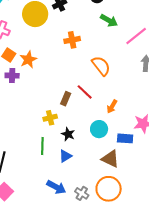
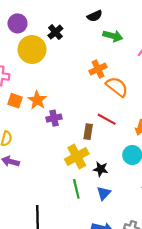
orange cross: (72, 40) -> (98, 69), moved
purple cross: (12, 76) -> (54, 118), moved
yellow cross: (50, 118) -> (77, 156), size x1.5

